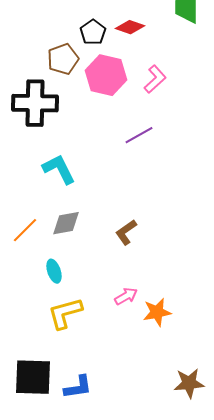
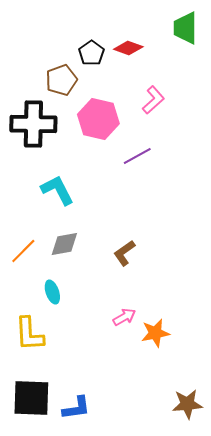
pink hexagon: (106, 75) -> (98, 119), moved
yellow L-shape: (65, 313) -> (29, 334), moved, turned -78

